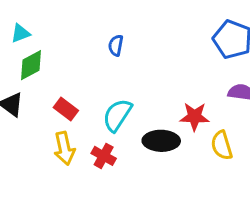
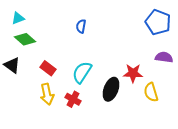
green diamond: (31, 65) -> (25, 39), turned 70
black ellipse: (161, 141) -> (111, 89), turned -70

